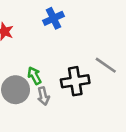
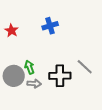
gray arrow: (43, 96) -> (34, 84), turned -80

